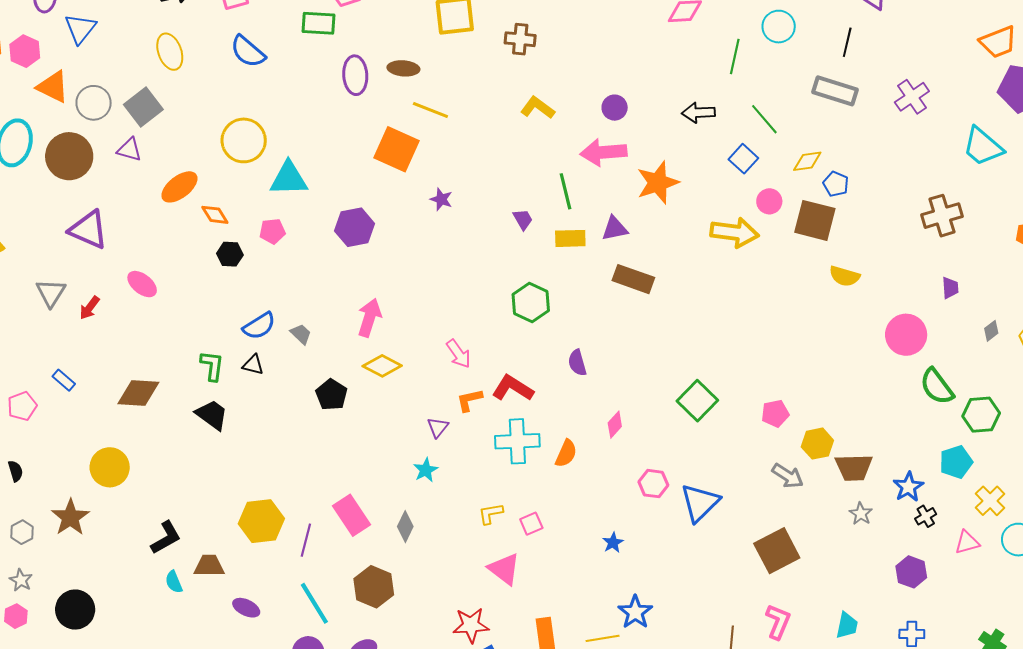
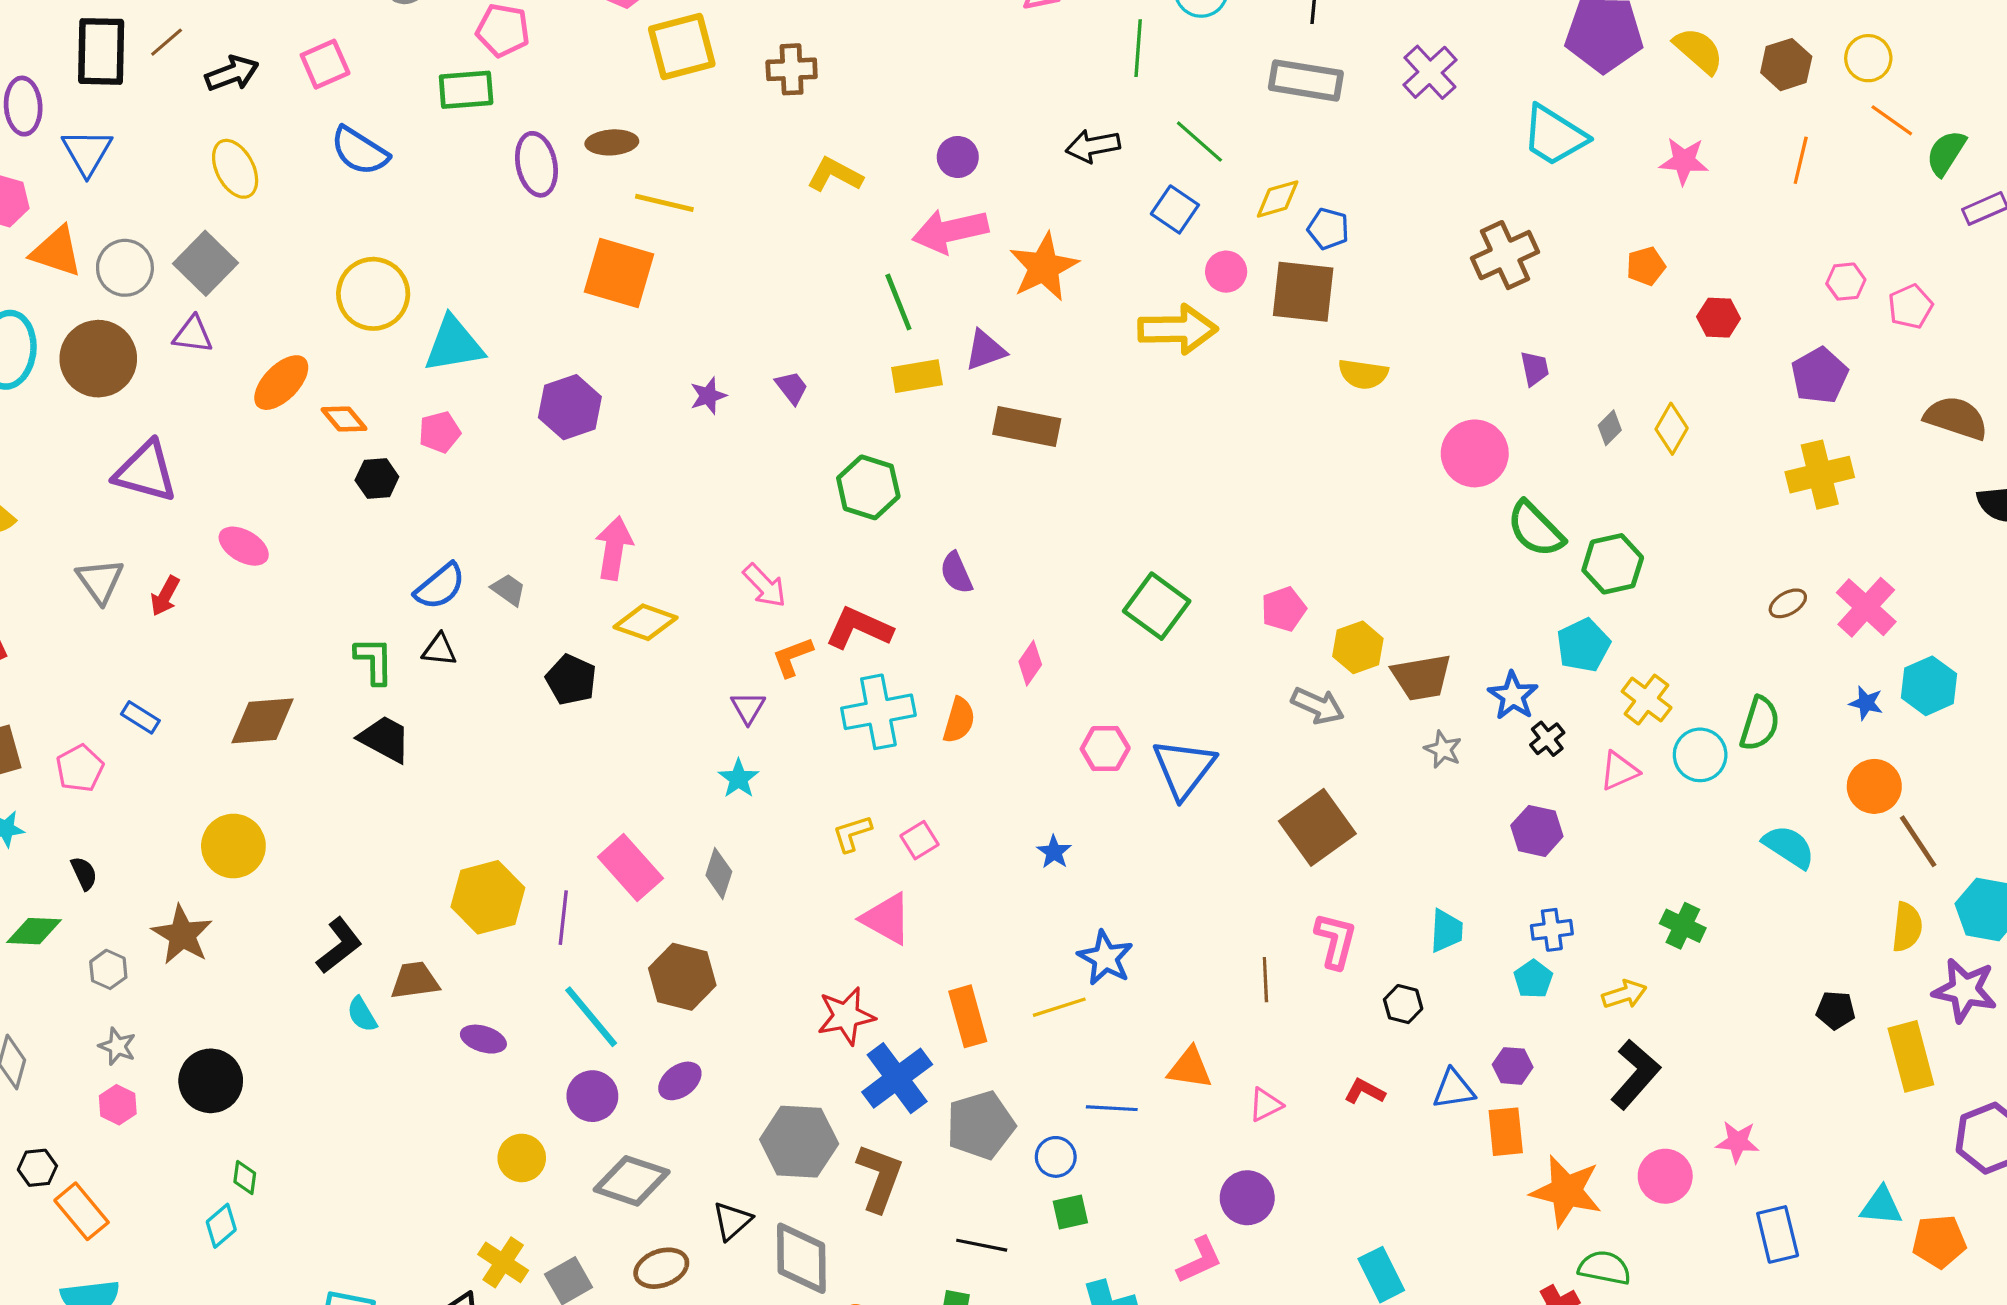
purple star: (441, 199) -> (708, 396), moved, turned -30
purple trapezoid: (523, 219) -> (792, 388), moved

